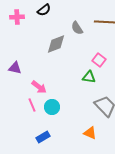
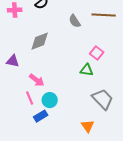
gray diamond: (56, 44) -> (40, 41), moved
orange triangle: (90, 133) -> (88, 126), turned 32
blue rectangle: (43, 137) -> (41, 116), moved

